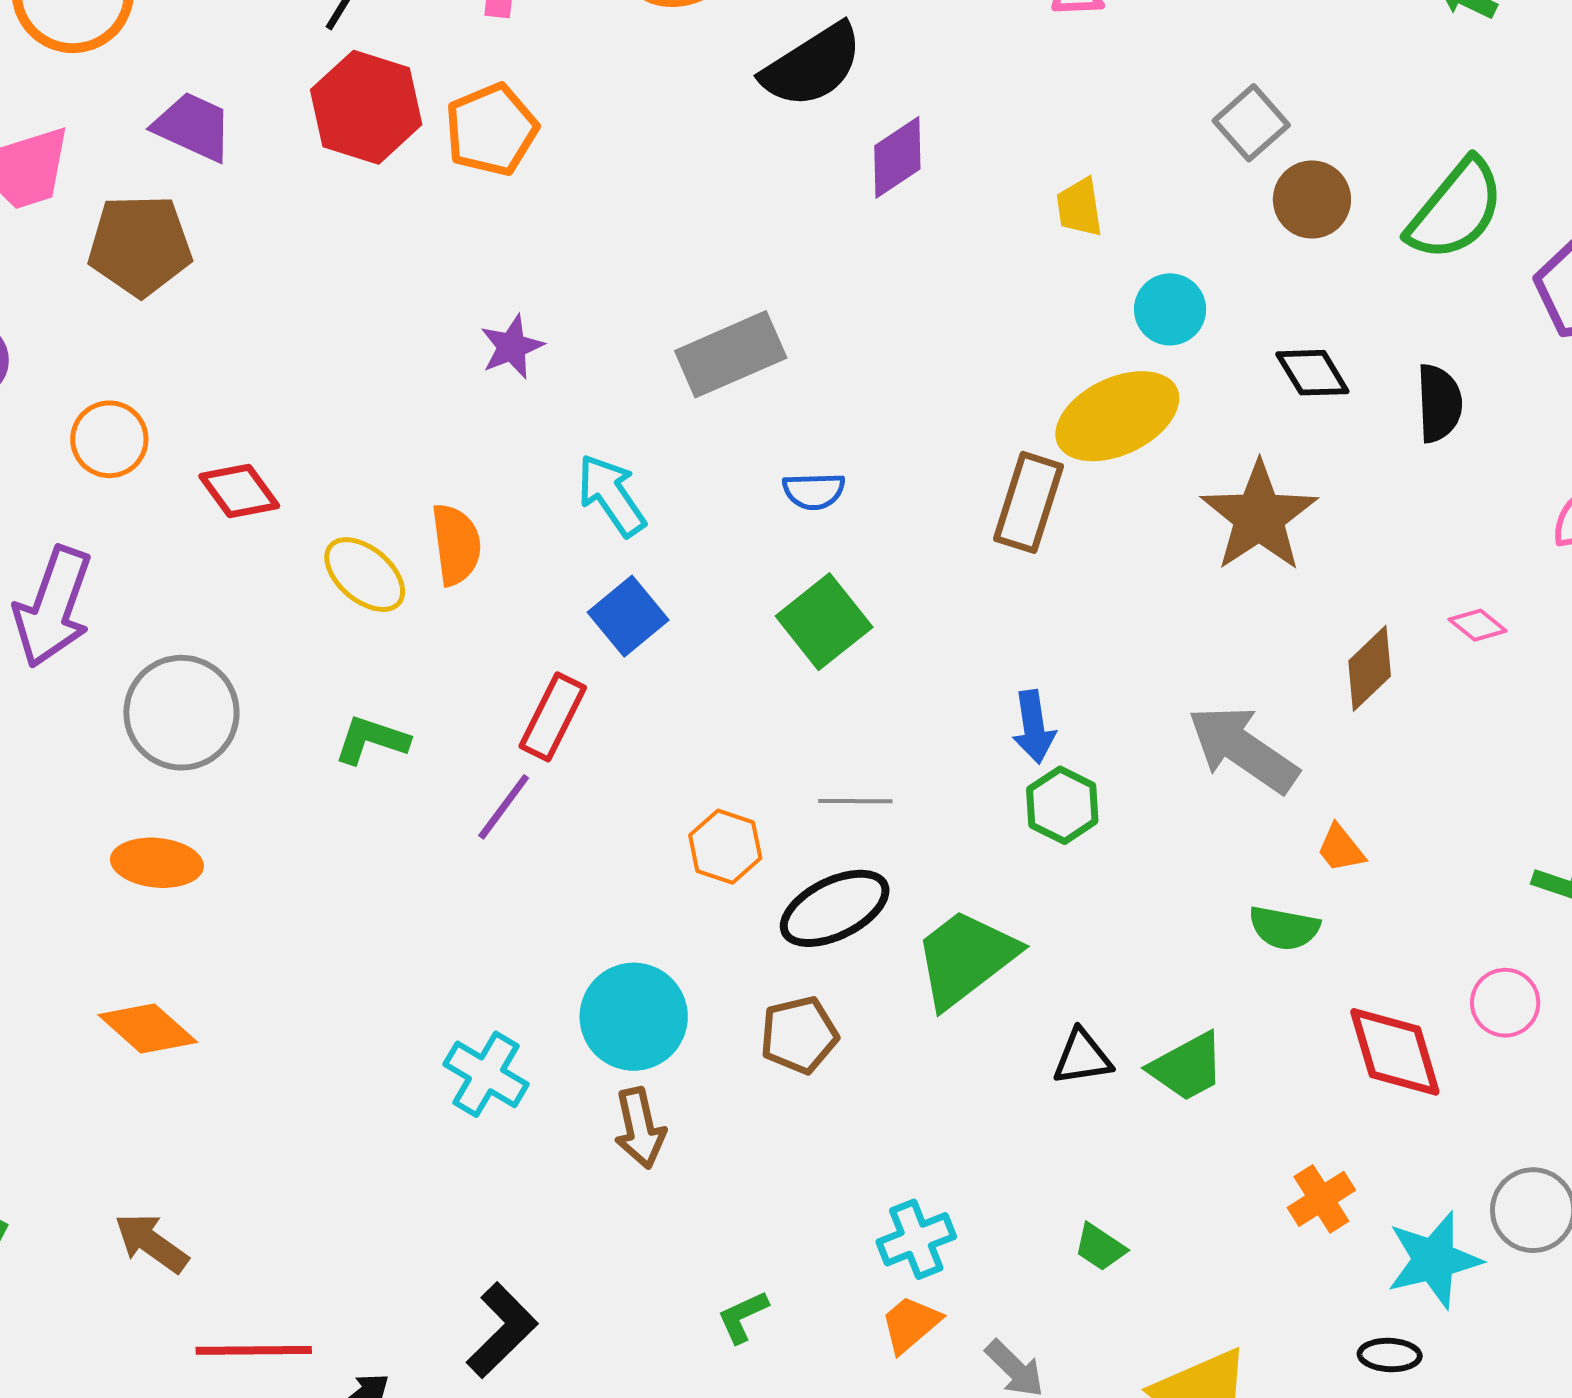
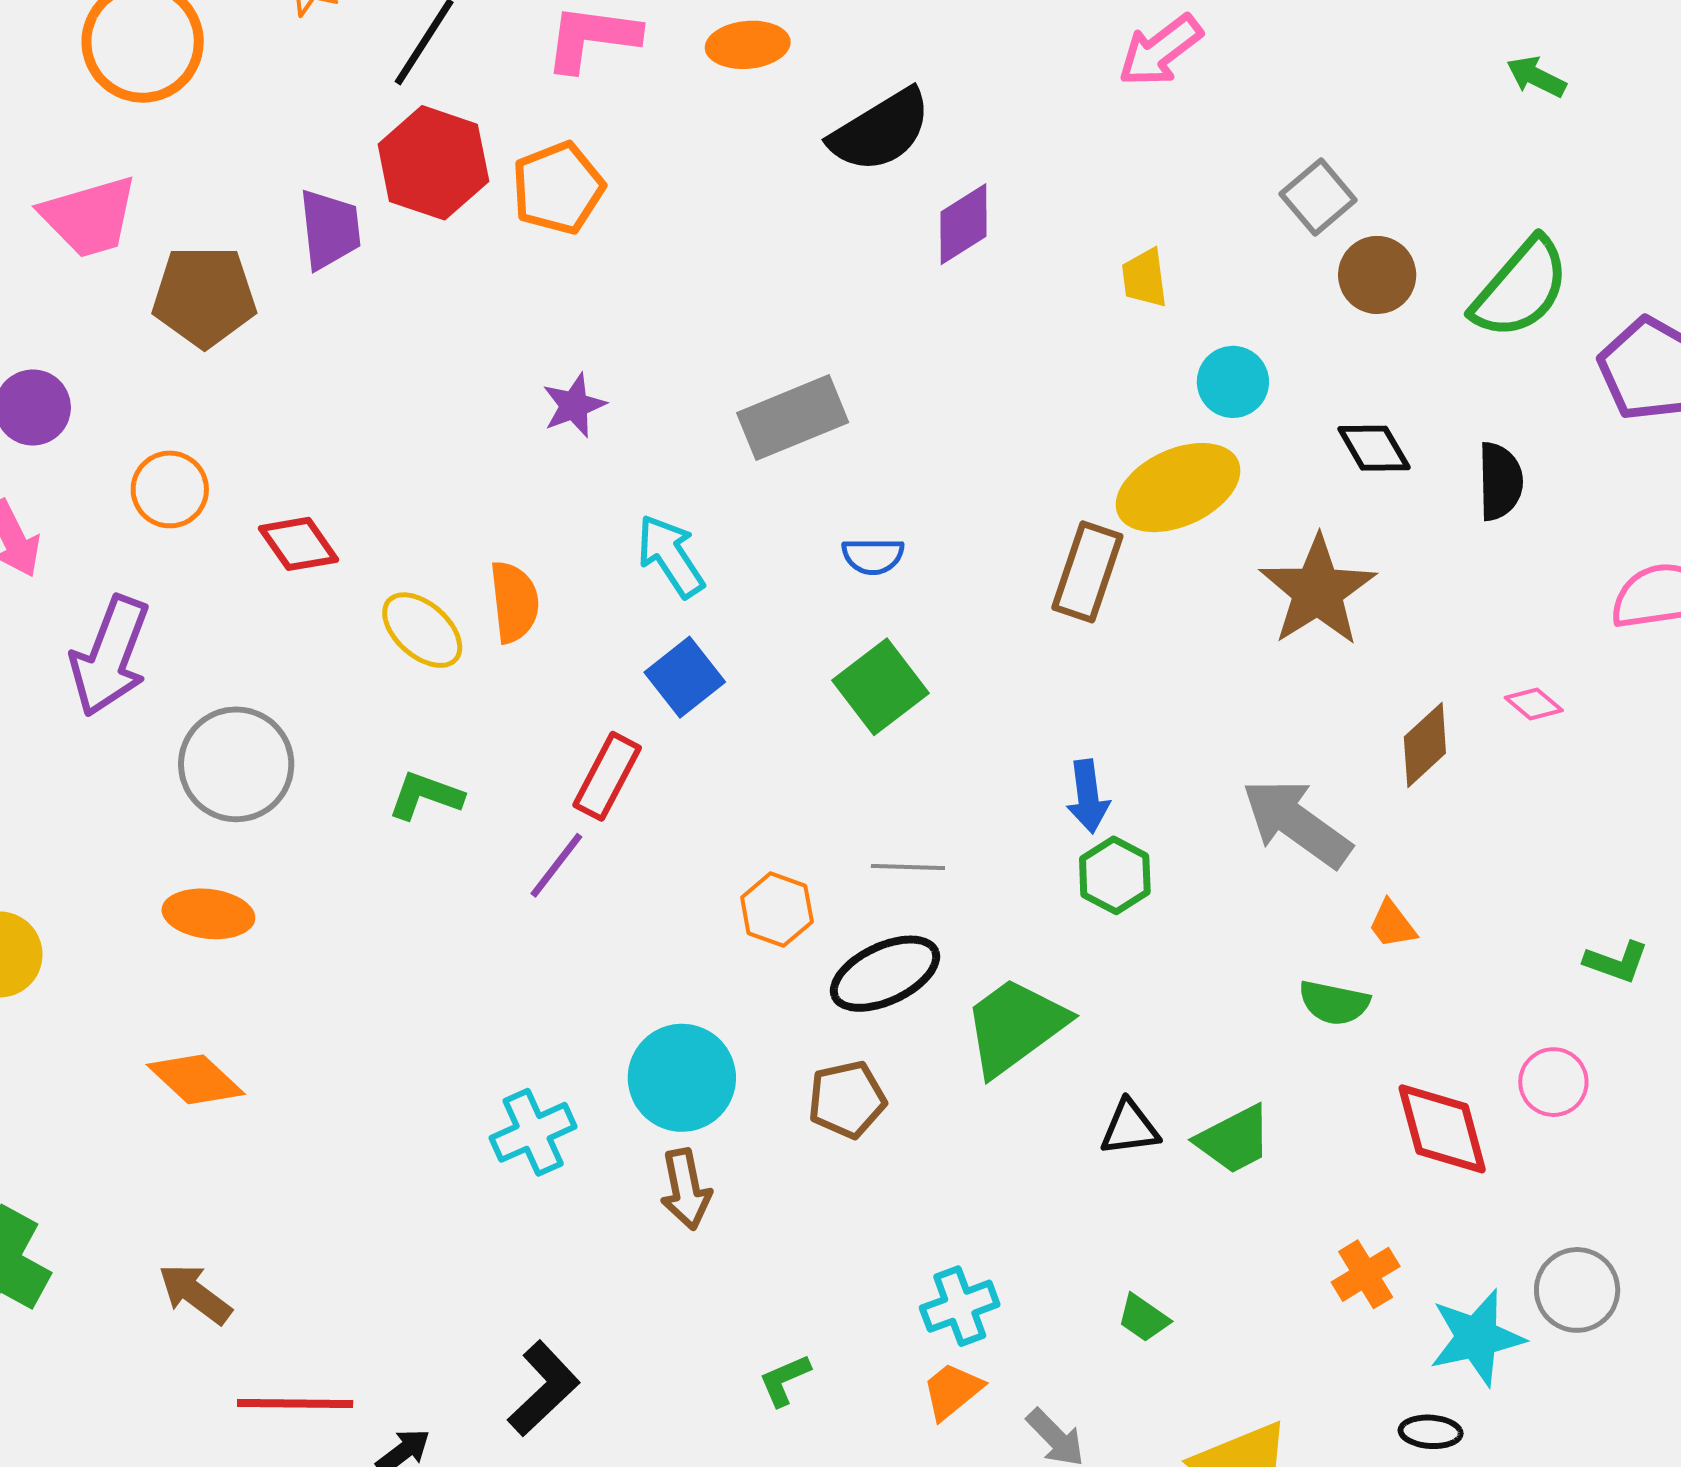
purple trapezoid: (193, 127) -> (330, 229), moved, turned 58
cyan cross: (486, 1074) -> (533, 1132), turned 34

